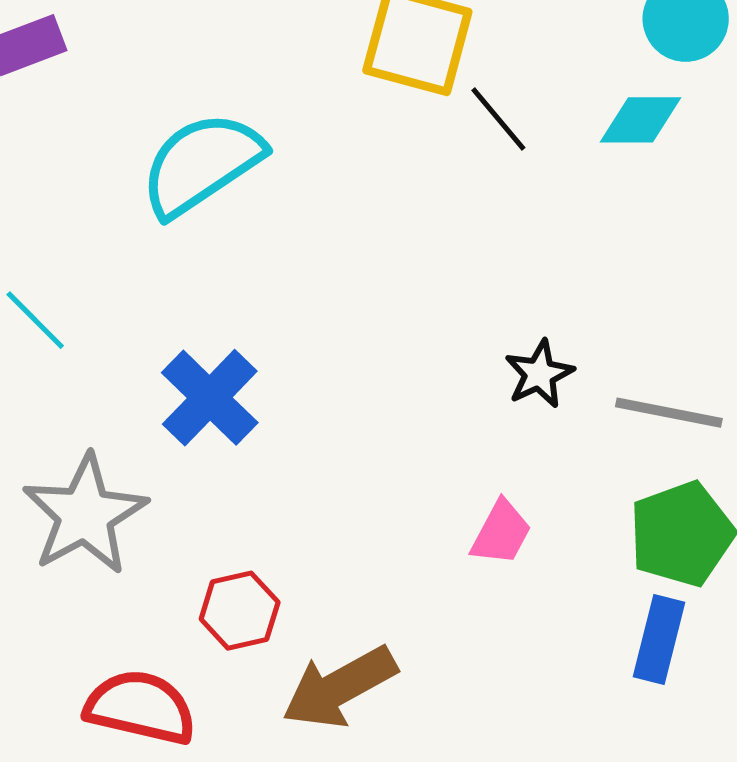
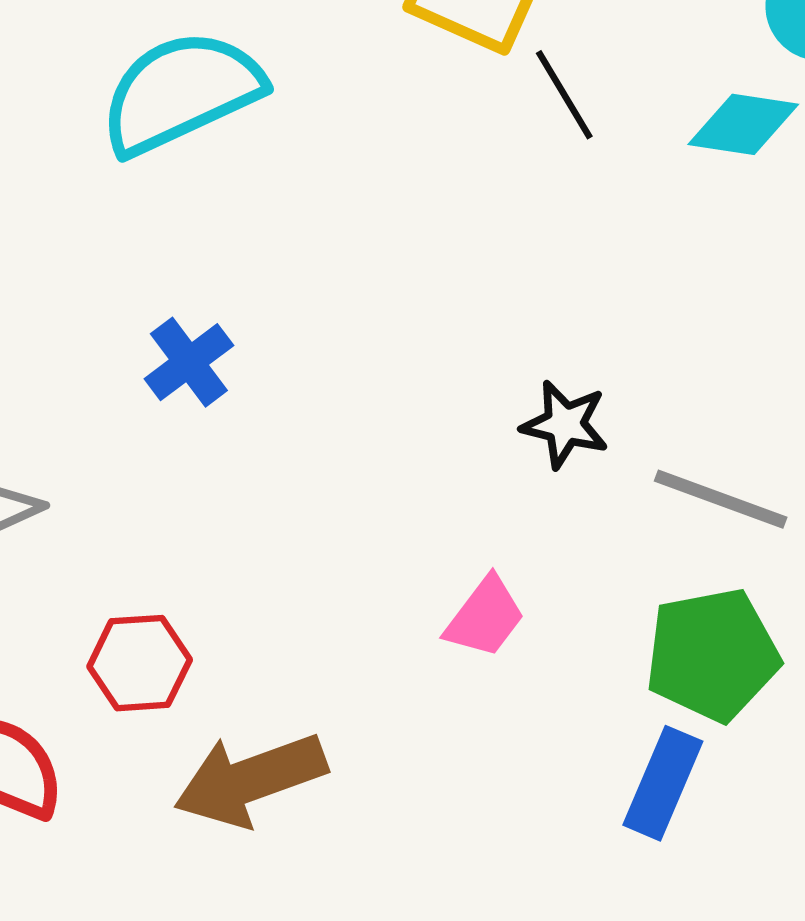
black star: (539, 374) -> (565, 424), turned 30
blue cross: (210, 398) -> (189, 362), moved, size x0.7

